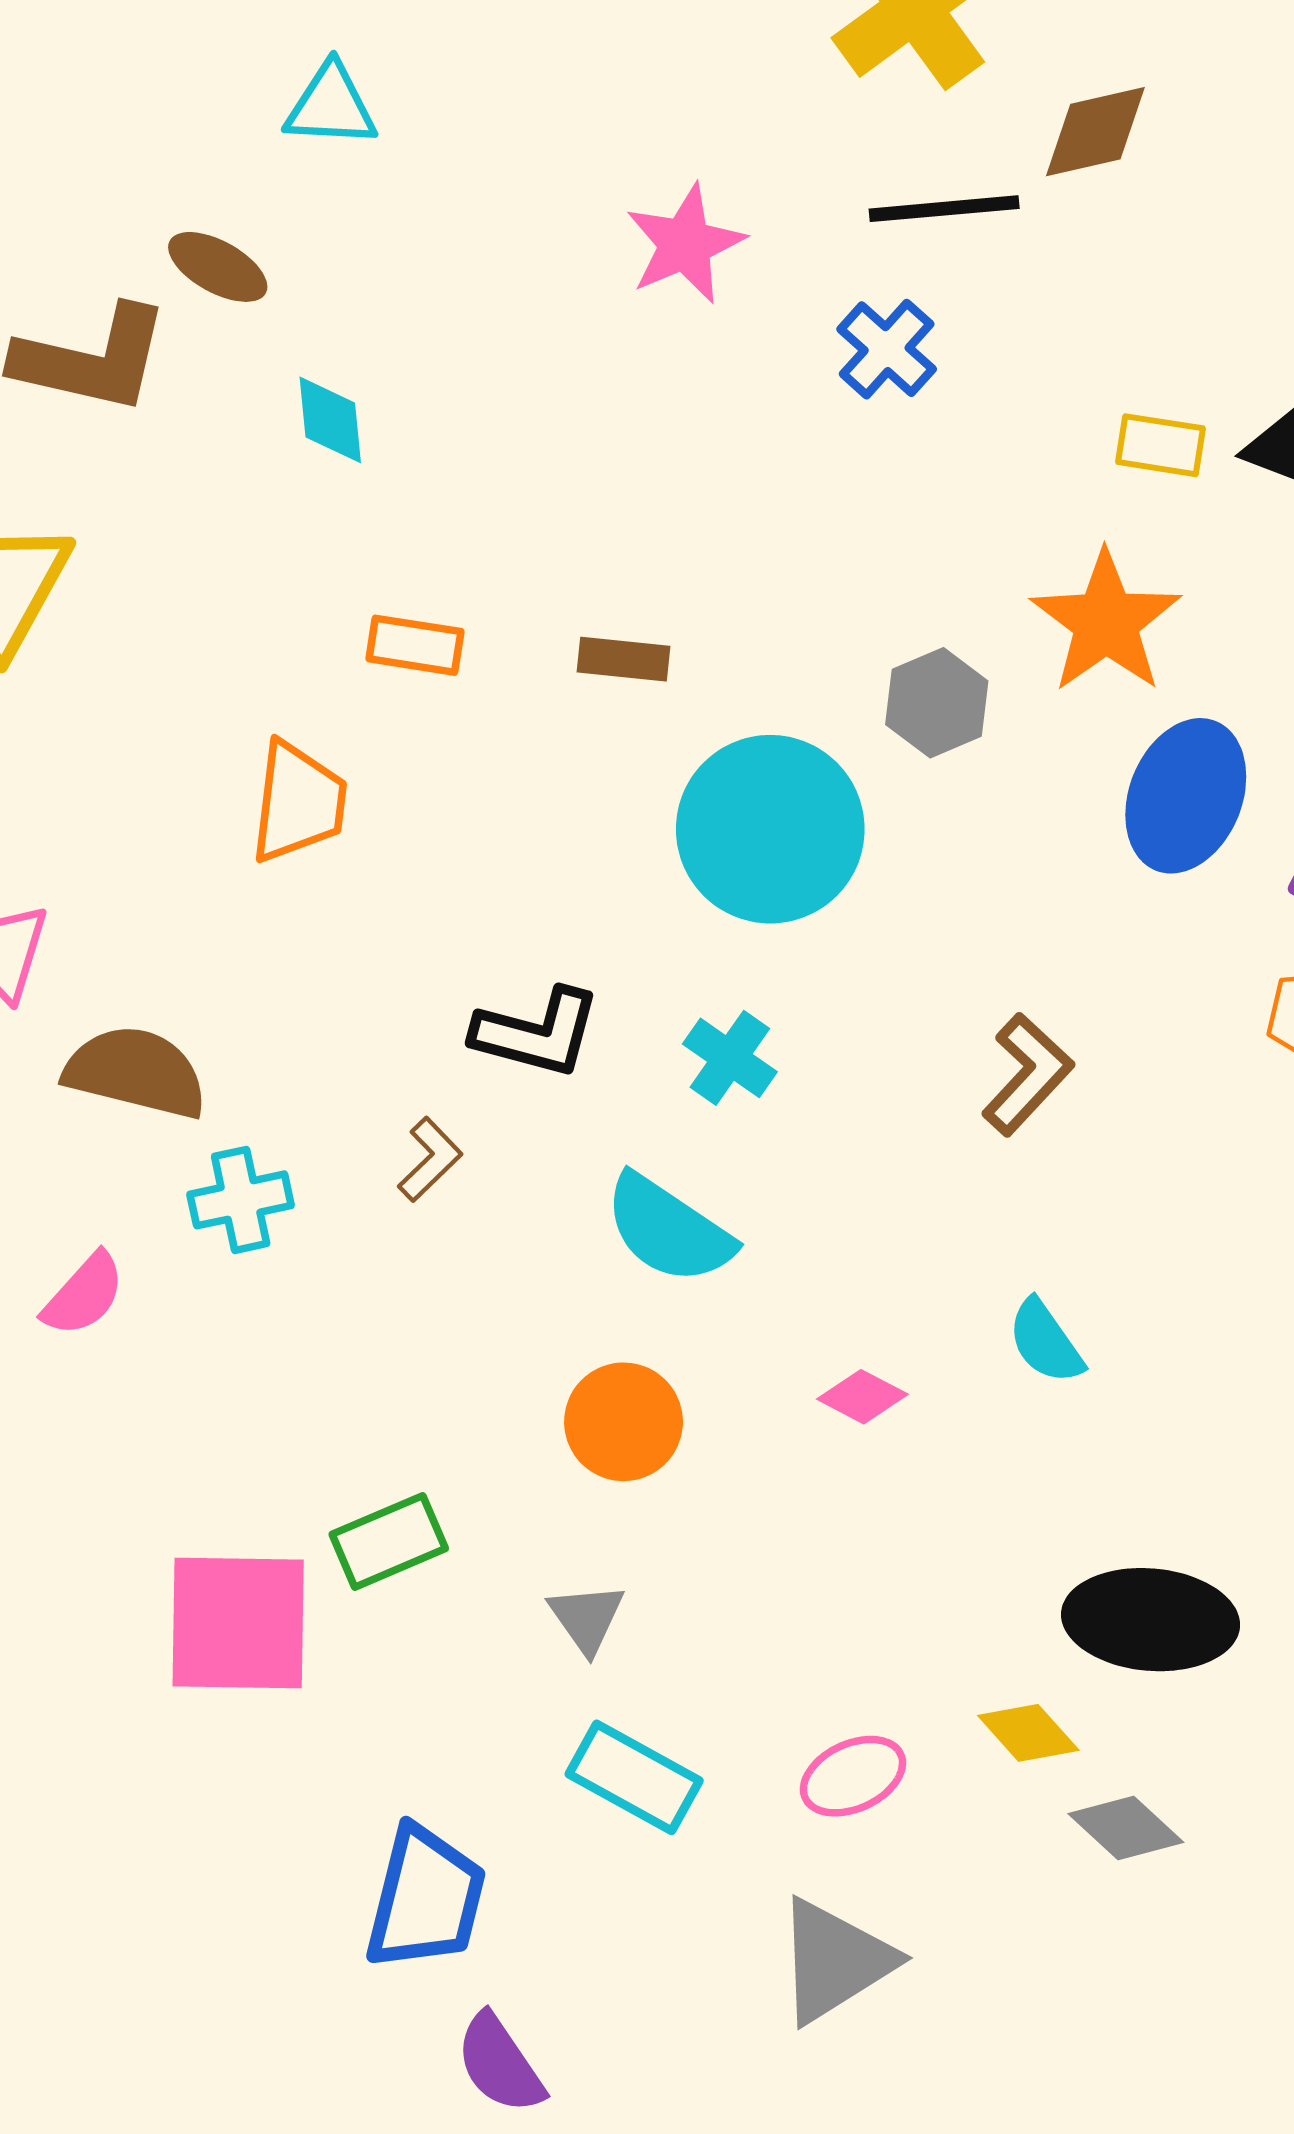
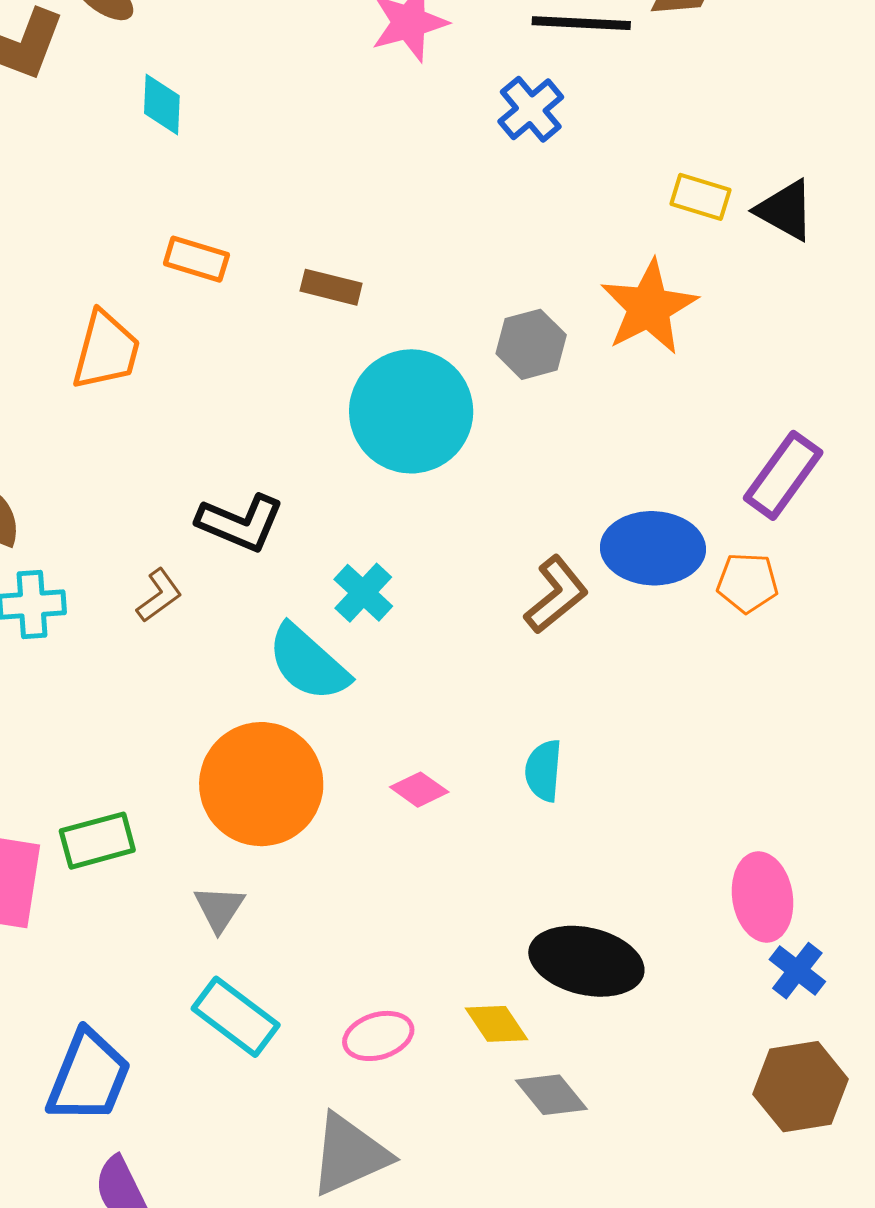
blue ellipse: (1186, 796) -> (653, 548), moved, turned 62
cyan cross: (730, 1058) -> (363, 593), moved
cyan semicircle: (1045, 1342) -> (543, 771), turned 32
orange circle: (624, 1422) -> (261, 784), size x1.6

